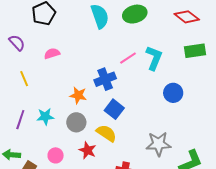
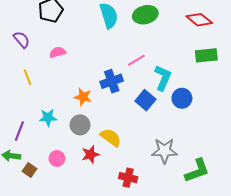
cyan L-shape: (154, 58) -> (163, 78), moved
blue square: (114, 109) -> (145, 100), moved
purple line: (20, 120) -> (19, 131), moved
red star: (87, 150) -> (90, 154), turned 30

